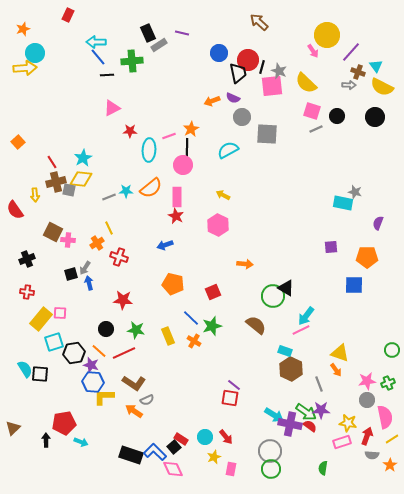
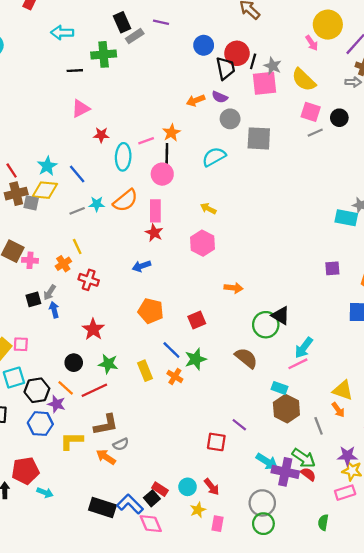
blue line: (98, 57) -> (77, 174), moved
red star: (123, 300) -> (93, 329), turned 30
blue hexagon: (93, 382) -> (40, 424), moved
brown L-shape: (134, 383) -> (106, 425), turned -45
purple line: (234, 385) -> (239, 425), moved
purple star: (321, 410) -> (347, 456), moved

